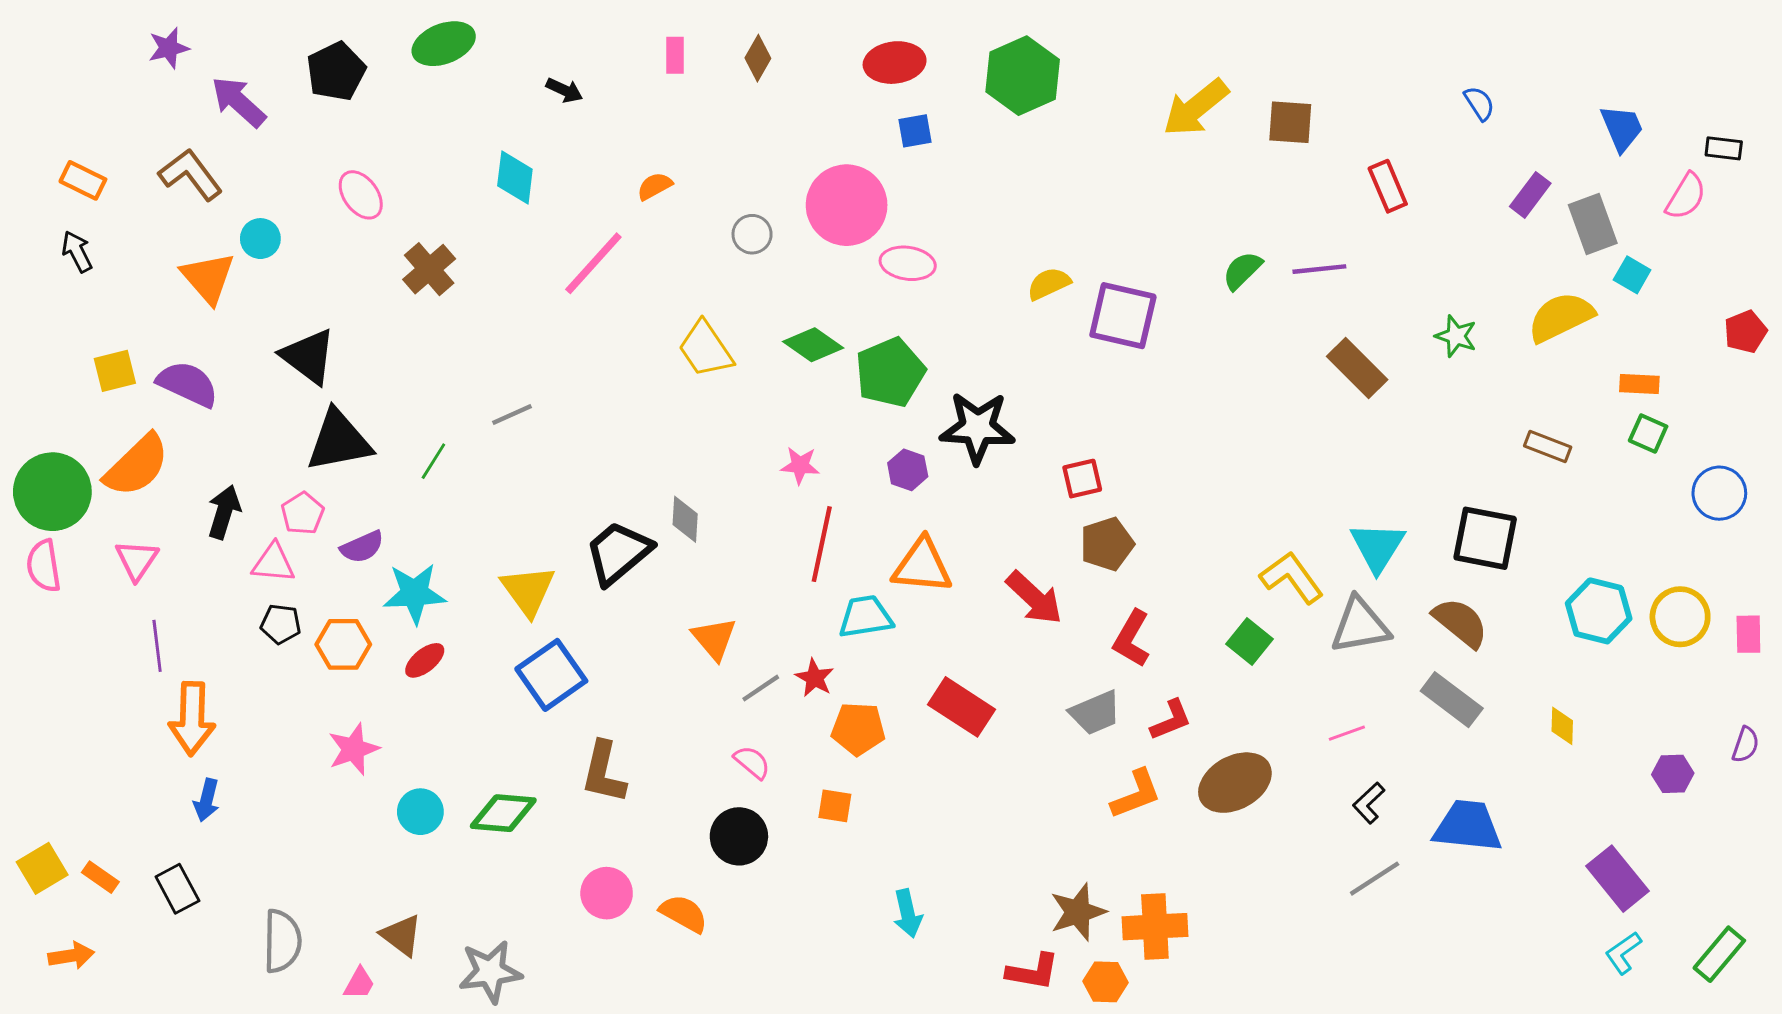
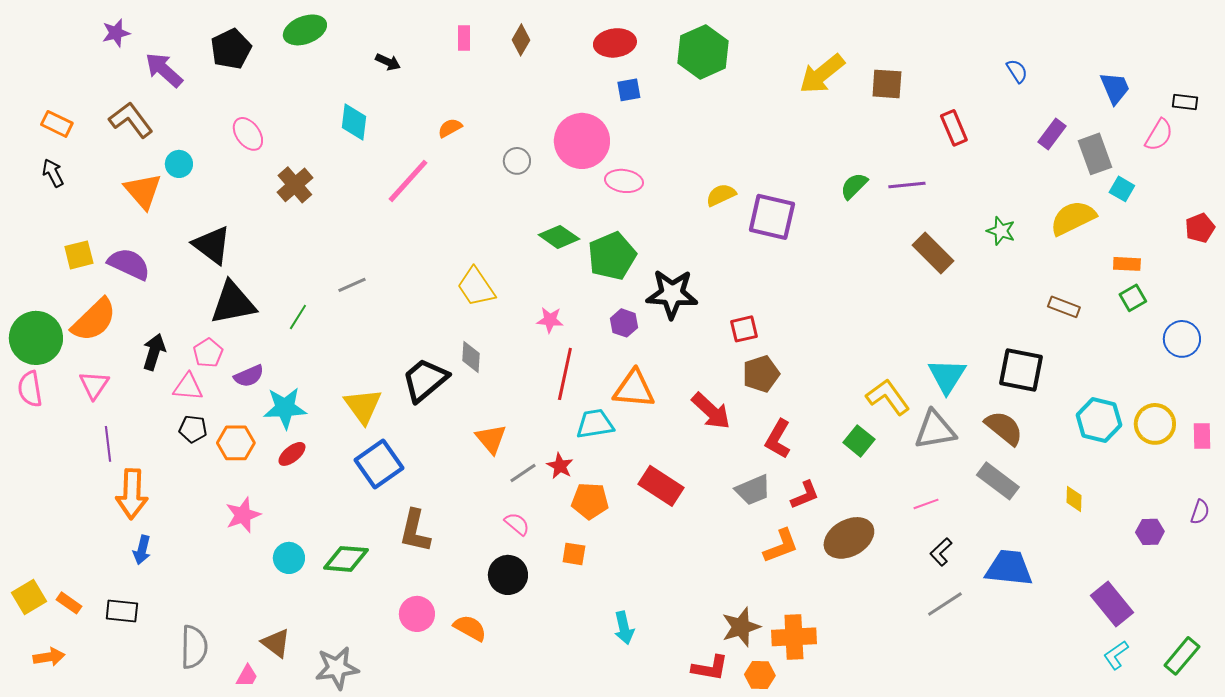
yellow trapezoid: (705, 349) -> (476, 287), moved
green square: (1648, 433) -> (1133, 298), turned 36
black rectangle: (177, 889) -> (122, 611), turned -56

